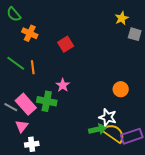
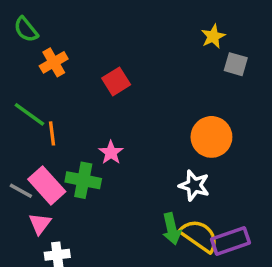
orange cross: (30, 33) -> (54, 62), turned 35
orange line: (33, 67) -> (52, 133), moved
orange circle: (121, 89) -> (211, 137), moved, size x1.5
white star: (108, 117) -> (194, 185), moved
green arrow: (98, 129) -> (172, 229), turned 90

